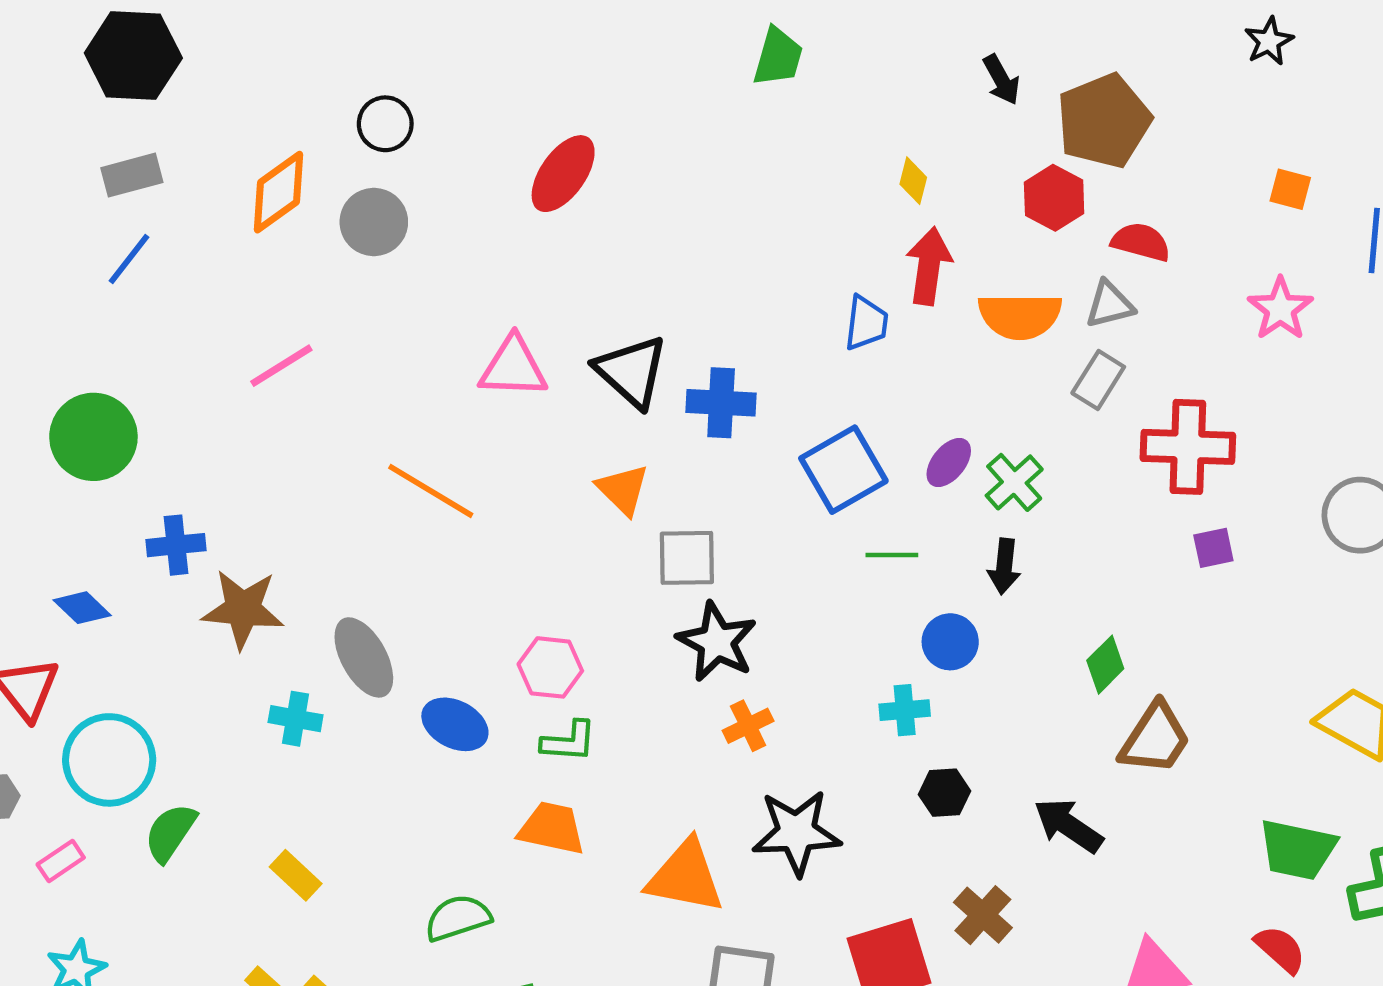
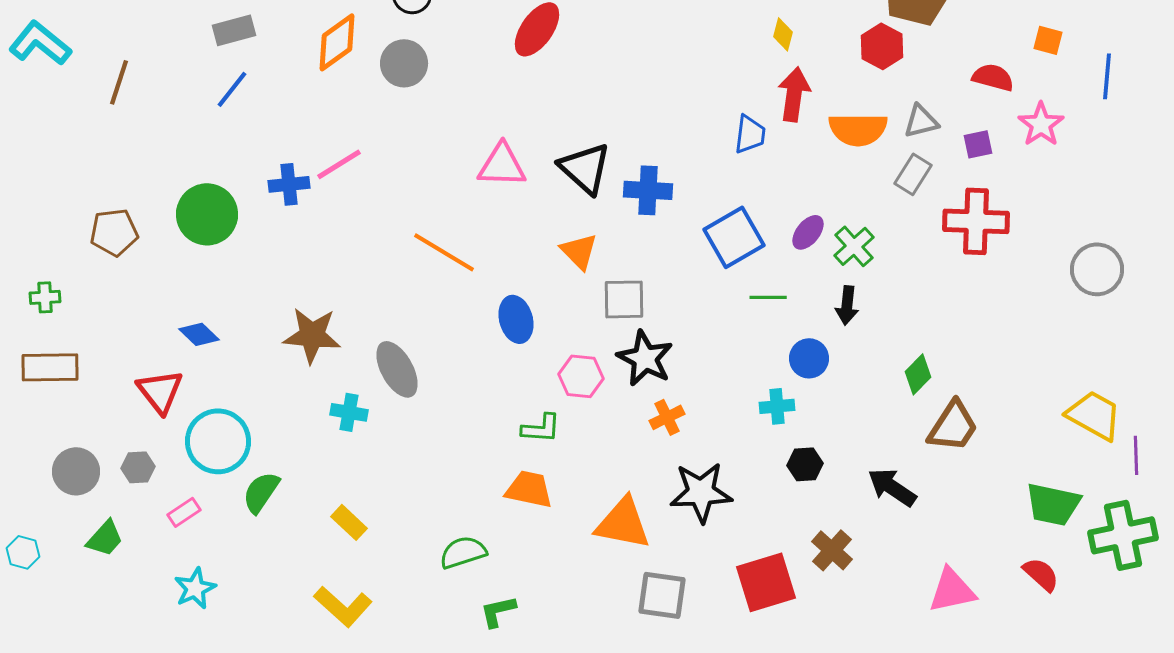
red semicircle: (1141, 242) -> (993, 77), moved
blue cross: (176, 545) -> (289, 184), moved
purple square: (1213, 548) -> (978, 144), moved
pink hexagon: (550, 667) -> (581, 376), moved
blue ellipse: (455, 724) -> (516, 319), moved, turned 48

